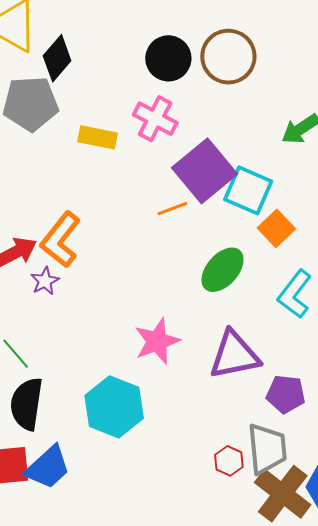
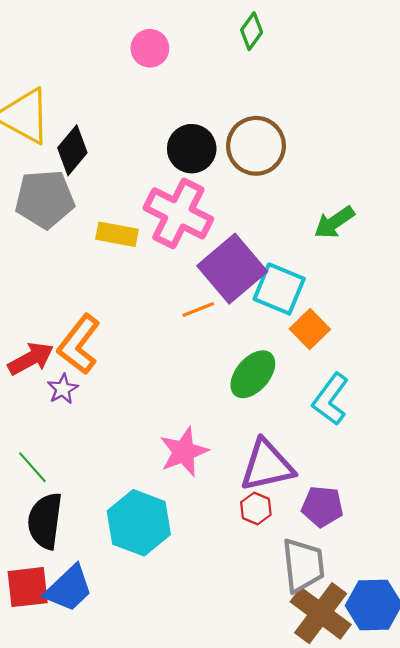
pink cross: (155, 119) -> (178, 213), size x1.4
red hexagon: (229, 461) -> (256, 508), moved

